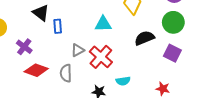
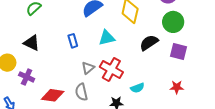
black triangle: (41, 13) -> (32, 43), moved
blue rectangle: (58, 26) -> (73, 41), moved
purple cross: (24, 47) -> (27, 77), moved

